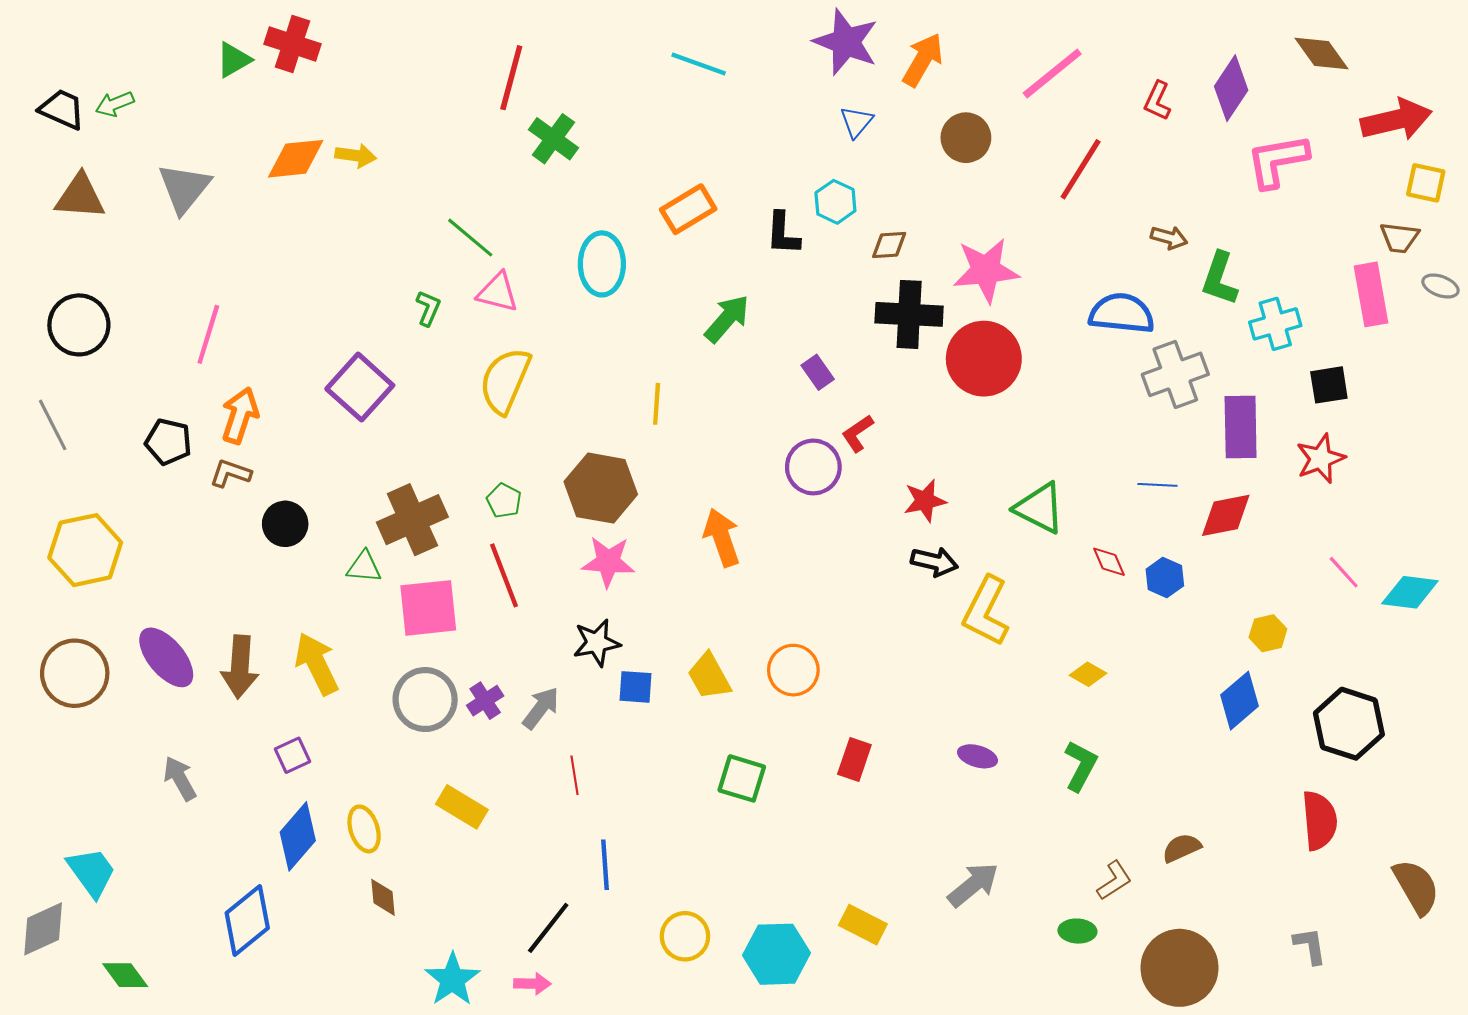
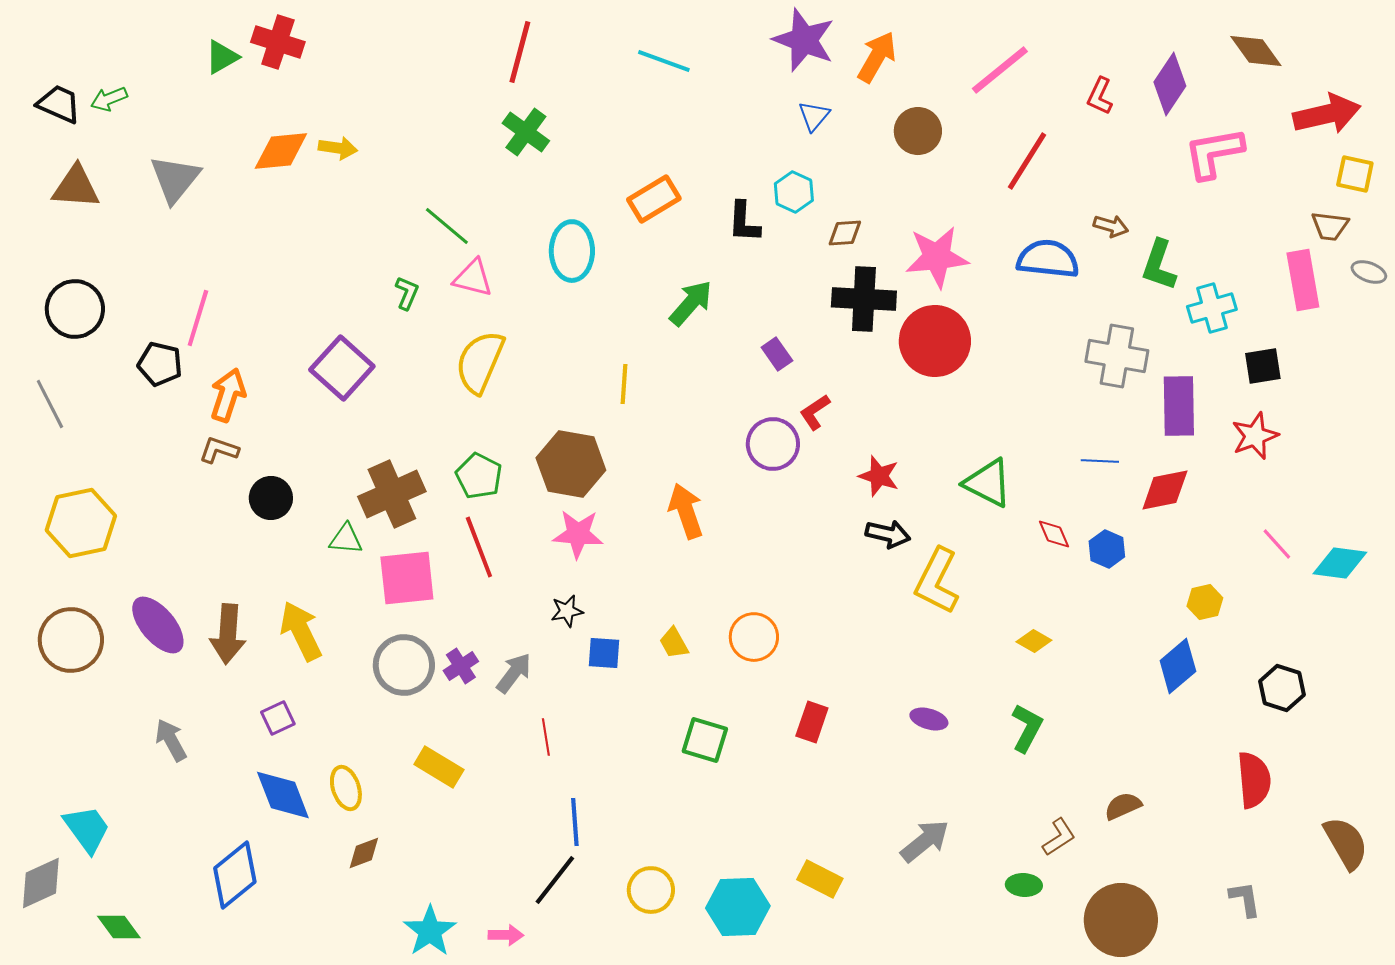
red line: (511, 78) -> (520, 52), moved
blue semicircle: (1122, 313) -> (1048, 259), moved
gray cross: (1175, 374) -> (1117, 356), turned 30
black pentagon: (168, 442) -> (160, 364), moved
green pentagon: (504, 501) -> (479, 476), size x1.4
red star: (925, 501) -> (879, 476), turned 30
black star: (597, 643) -> (567, 611), size x0.7
yellow trapezoid: (709, 676) -> (674, 643), size x0.7
black hexagon: (1349, 724) -> (1282, 688), size x0.7
blue diamond: (298, 836) -> (283, 795), turned -62
brown diamond: (383, 897) -> (364, 853), turned 75
black line: (548, 928) -> (555, 880), moved

